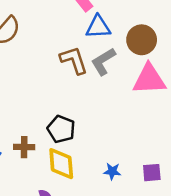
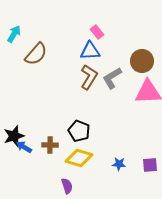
blue triangle: (98, 27) -> (90, 51), moved
brown L-shape: (74, 60) -> (89, 77), turned 50
yellow diamond: (61, 164) -> (79, 158), turned -68

